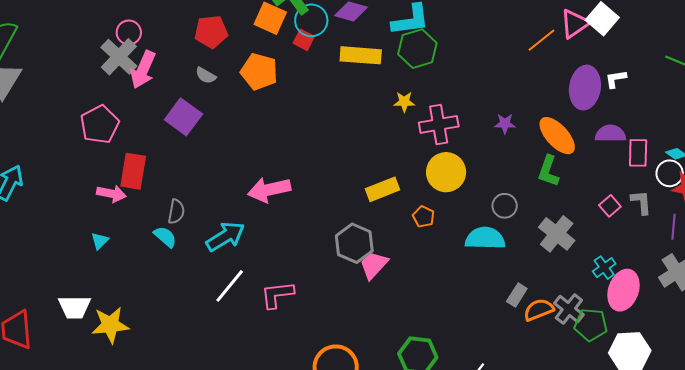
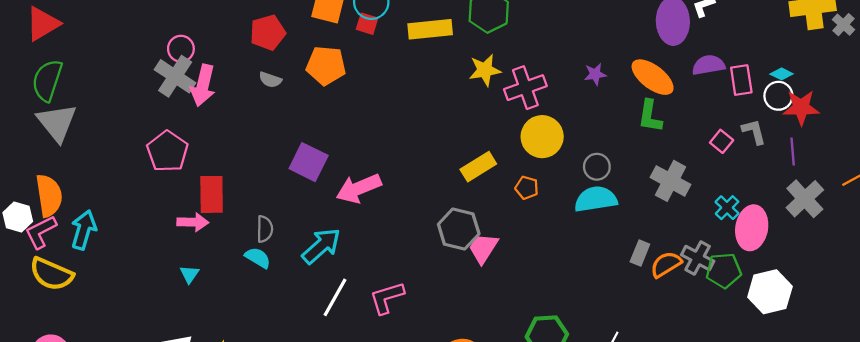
yellow star: (404, 102) -> (485, 70), size x1.4
purple square: (183, 117) -> (309, 162), moved
gray circle: (505, 206) -> (597, 167), moved

